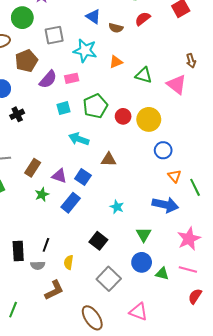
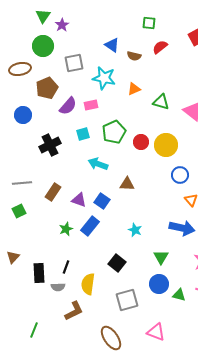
black cross: (17, 114) -> (50, 145), moved, size x1.5
green star: (42, 194) -> (66, 229), moved
yellow semicircle: (69, 262) -> (88, 284), size x1.5
gray square: (109, 279) -> (127, 300), turned 30

